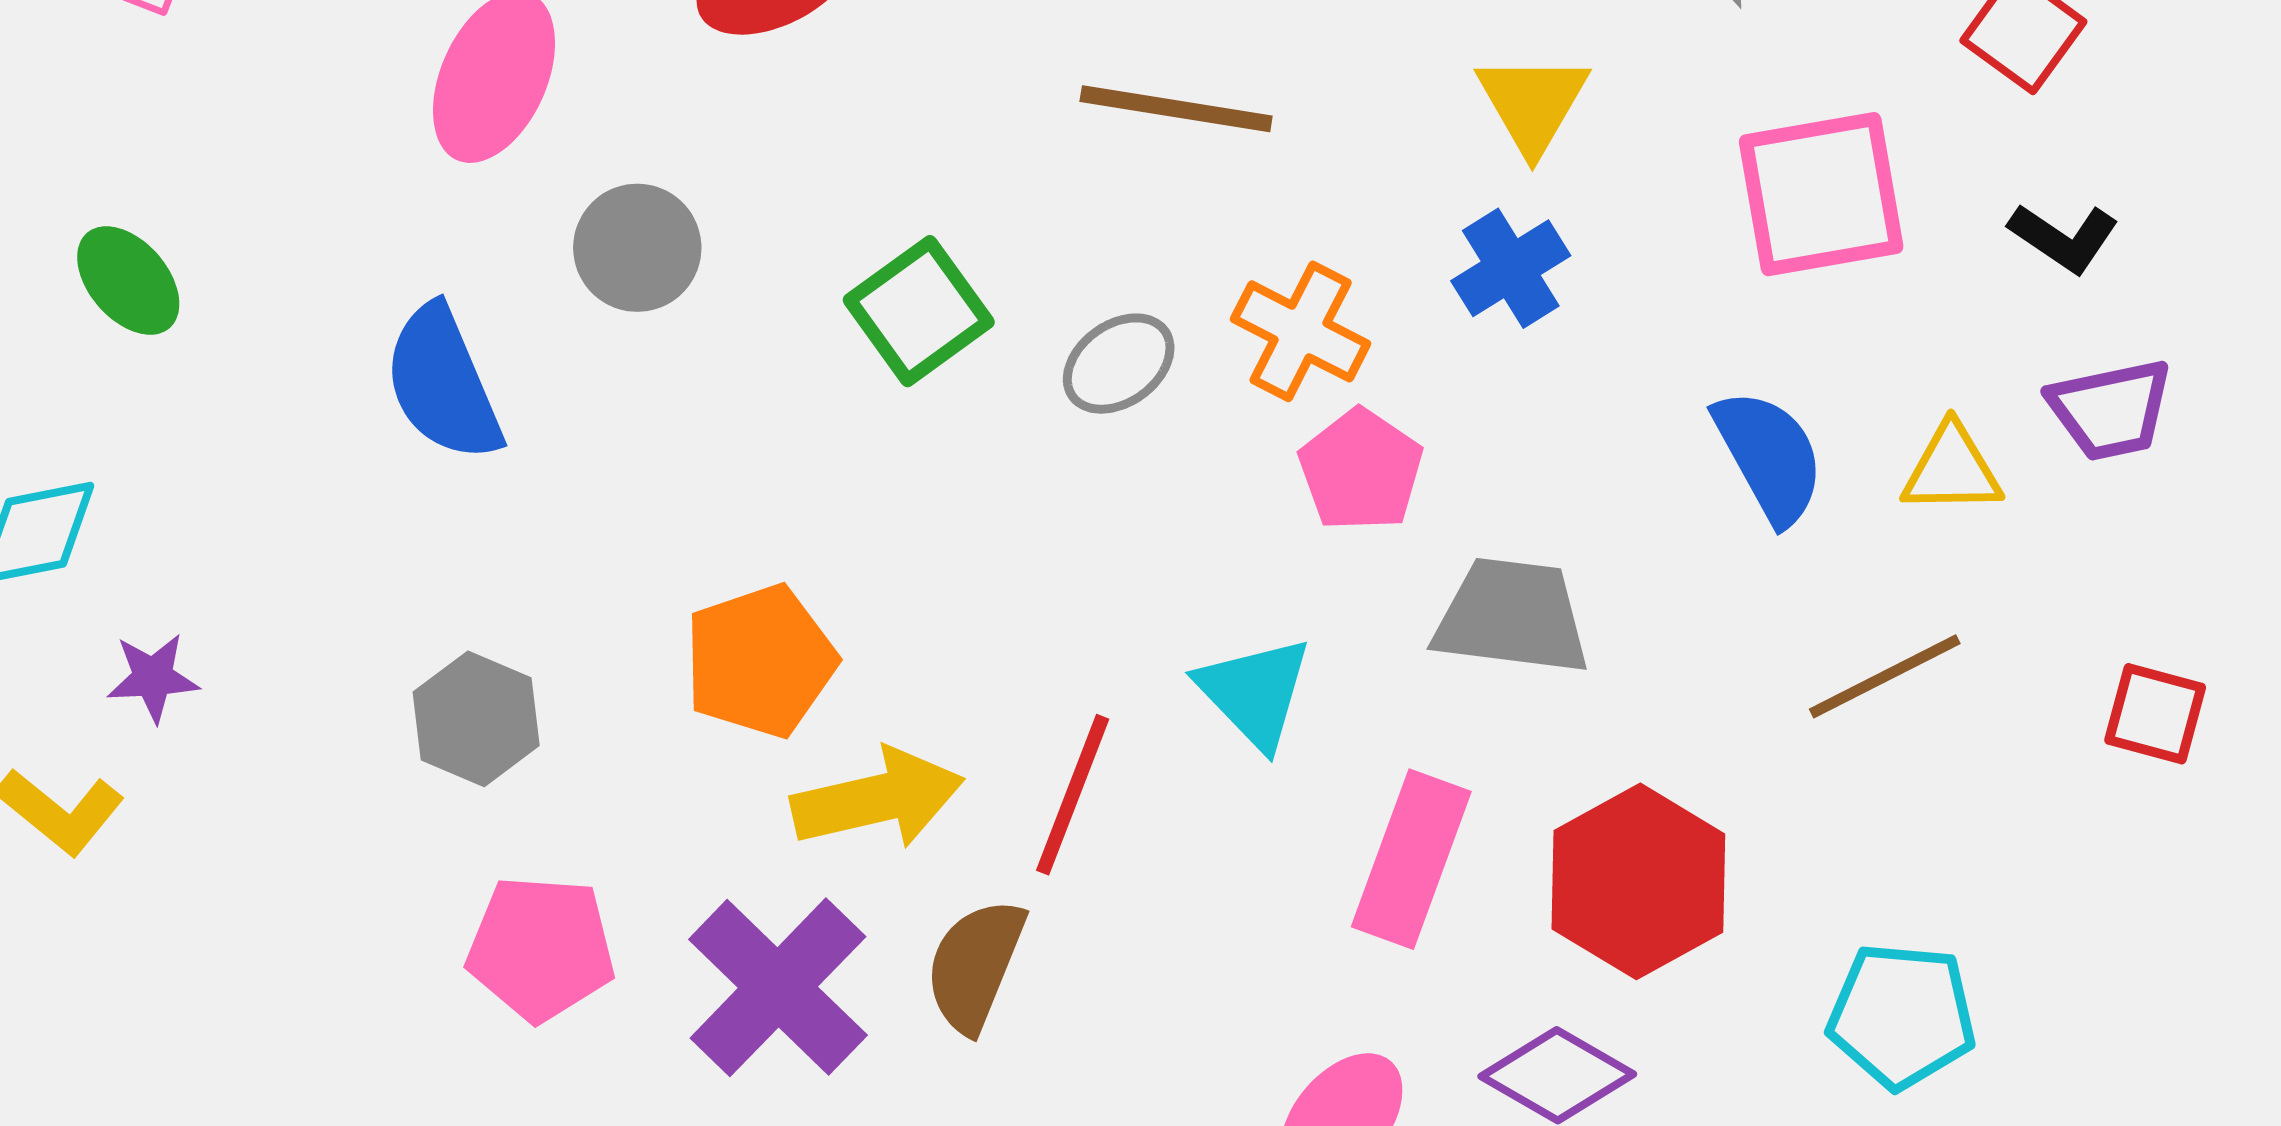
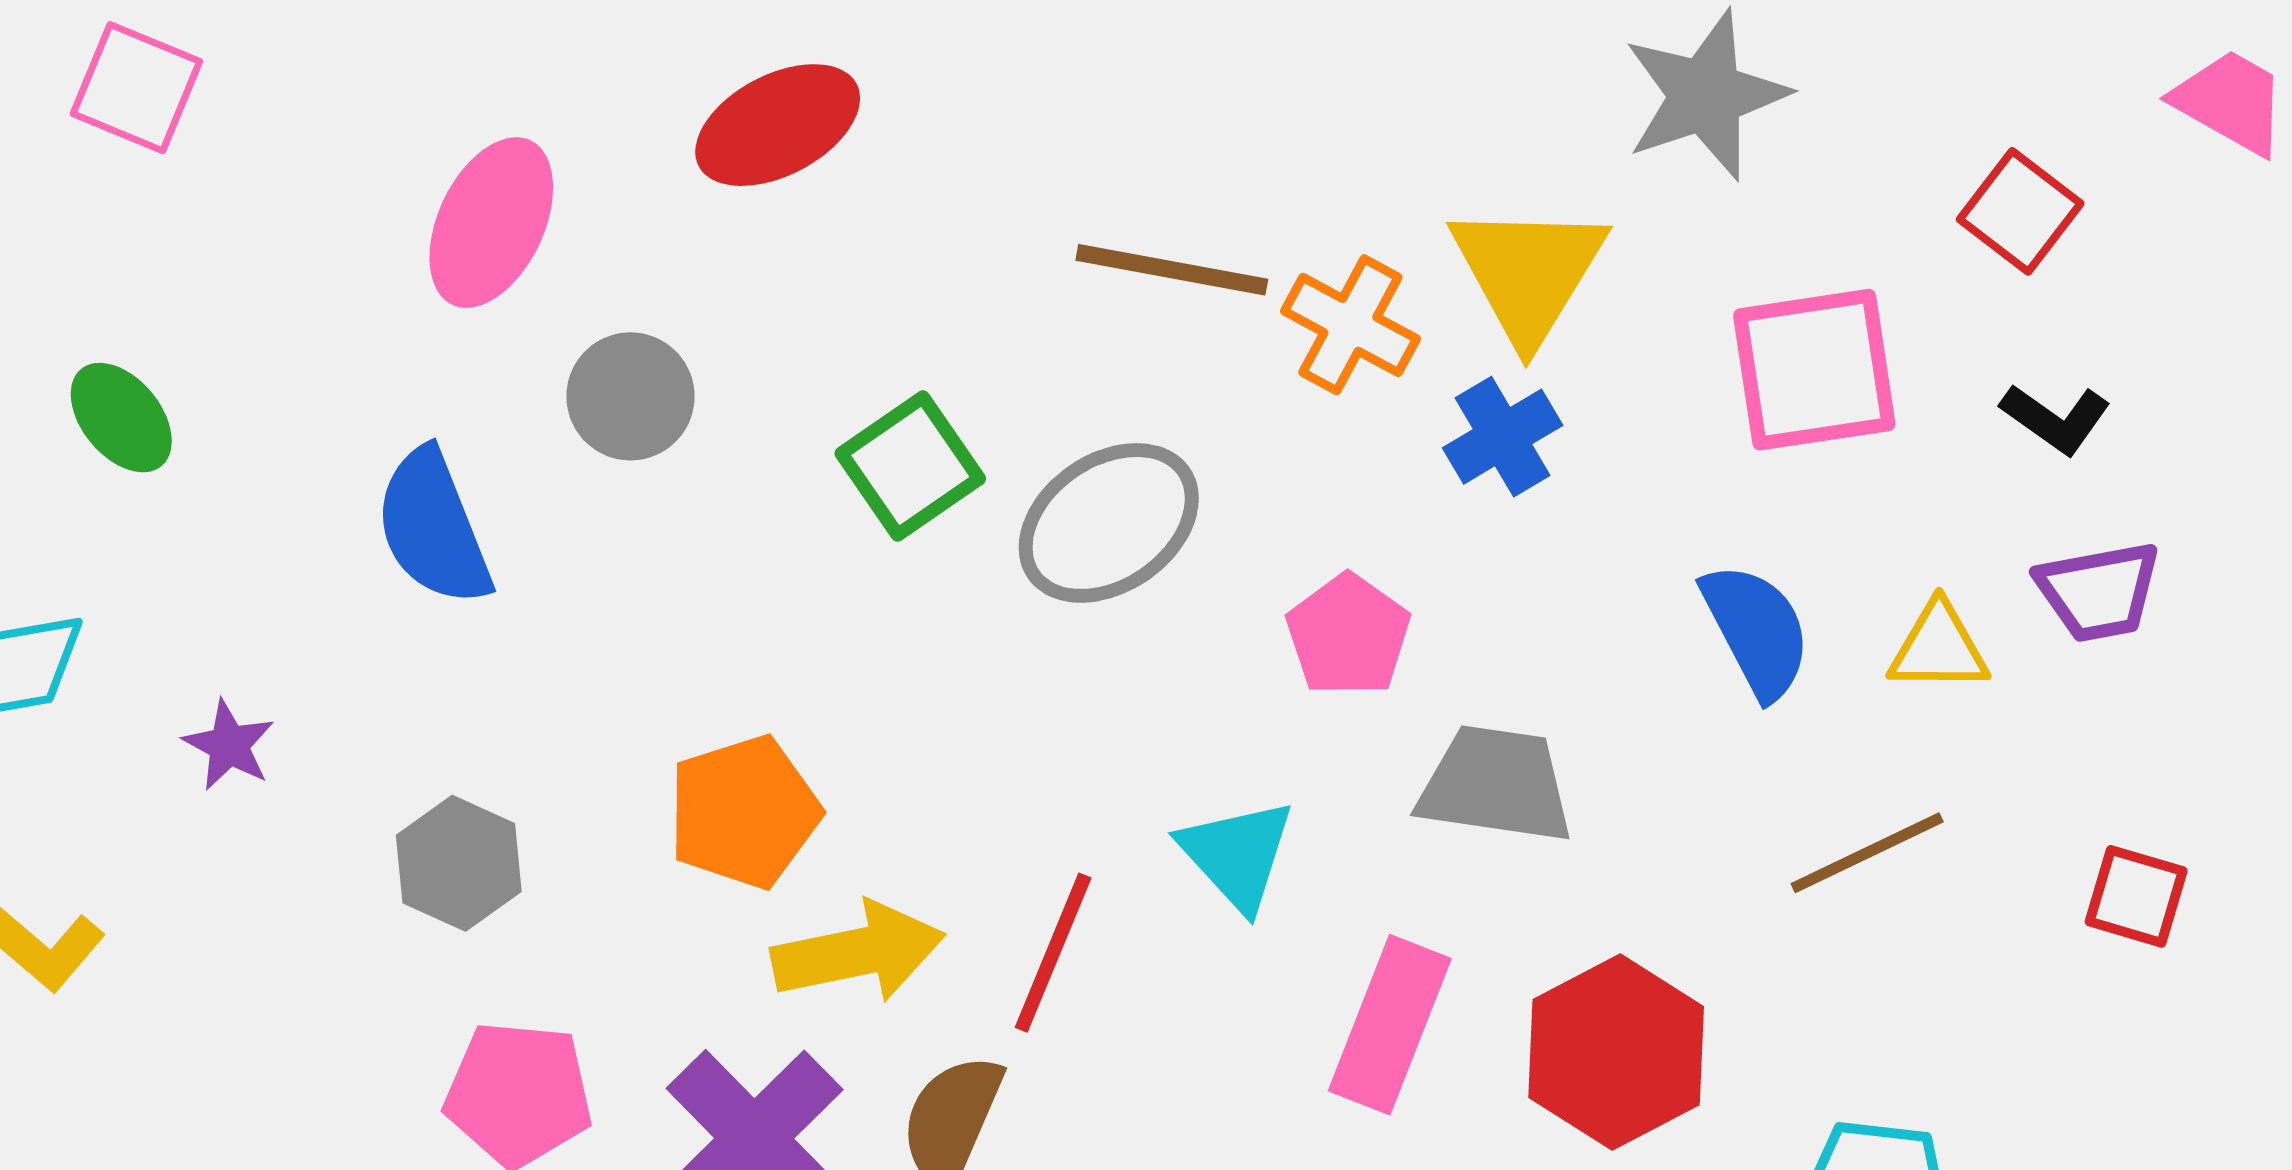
yellow triangle: (1533, 103) -> (1528, 272), size x1.4
orange cross: (1301, 331) -> (1350, 325), moved
gray ellipse: (1119, 364) -> (1109, 523), size x1.6
purple star: (153, 678) -> (229, 745), moved, turned 30

